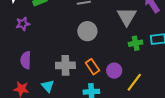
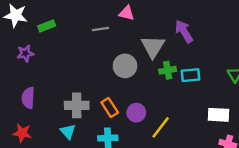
gray circle: (87, 31) -> (125, 66), moved
green cross: (136, 43) -> (168, 70), moved
cyan triangle: (48, 86) -> (68, 132), moved

